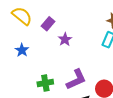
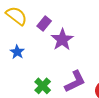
purple star: (65, 39) -> (62, 40), size x1.5
green cross: (45, 83) -> (43, 86), turned -35

